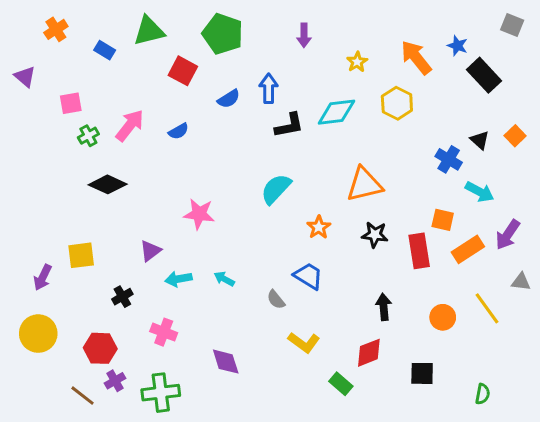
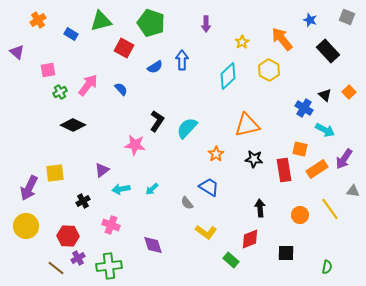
blue star: (457, 46) -> (310, 20), moved
cyan diamond: (336, 112) -> (228, 76), turned -36
black L-shape: (289, 125) -> (157, 121), moved, turned -45
blue semicircle: (178, 131) -> (121, 89), turned -104
purple arrow: (43, 277) -> (29, 188), size x1.4
cyan arrow: (224, 279) -> (152, 189), turned -72

